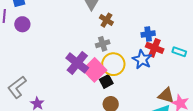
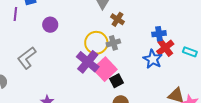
purple circle: (22, 24) -> (50, 25), moved
red cross: (155, 48) -> (165, 48), turned 30
yellow circle: (113, 64) -> (96, 43), moved
gray L-shape: (17, 87) -> (27, 58), moved

